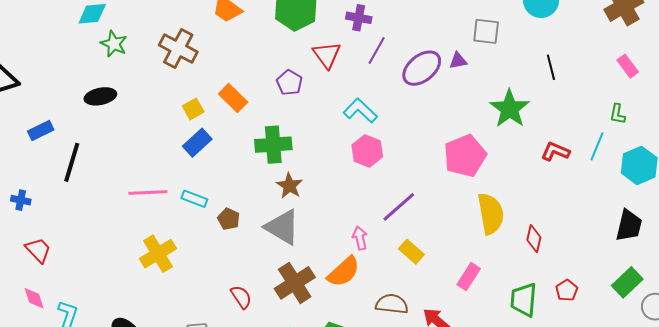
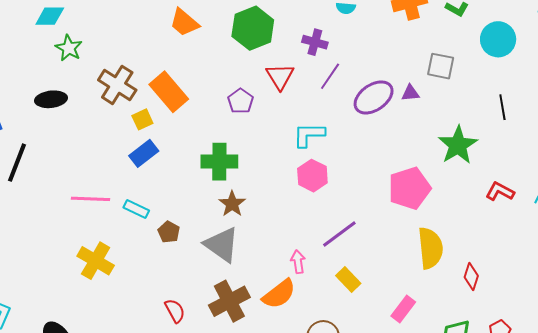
brown cross: (178, 48) -> (117, 85), moved
orange rectangle: (233, 98) -> (169, 92), moved, size x1.4
cyan L-shape: (360, 111) -> (309, 135), turned -48
yellow cross: (158, 254) -> (96, 261), turned -33

